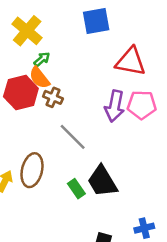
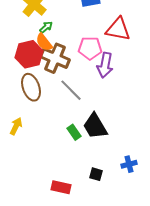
brown cross: (53, 97) -> (55, 58), size x1.8
pink pentagon: (142, 105) -> (90, 48), moved
brown ellipse: (32, 170) -> (31, 87), moved, turned -32

